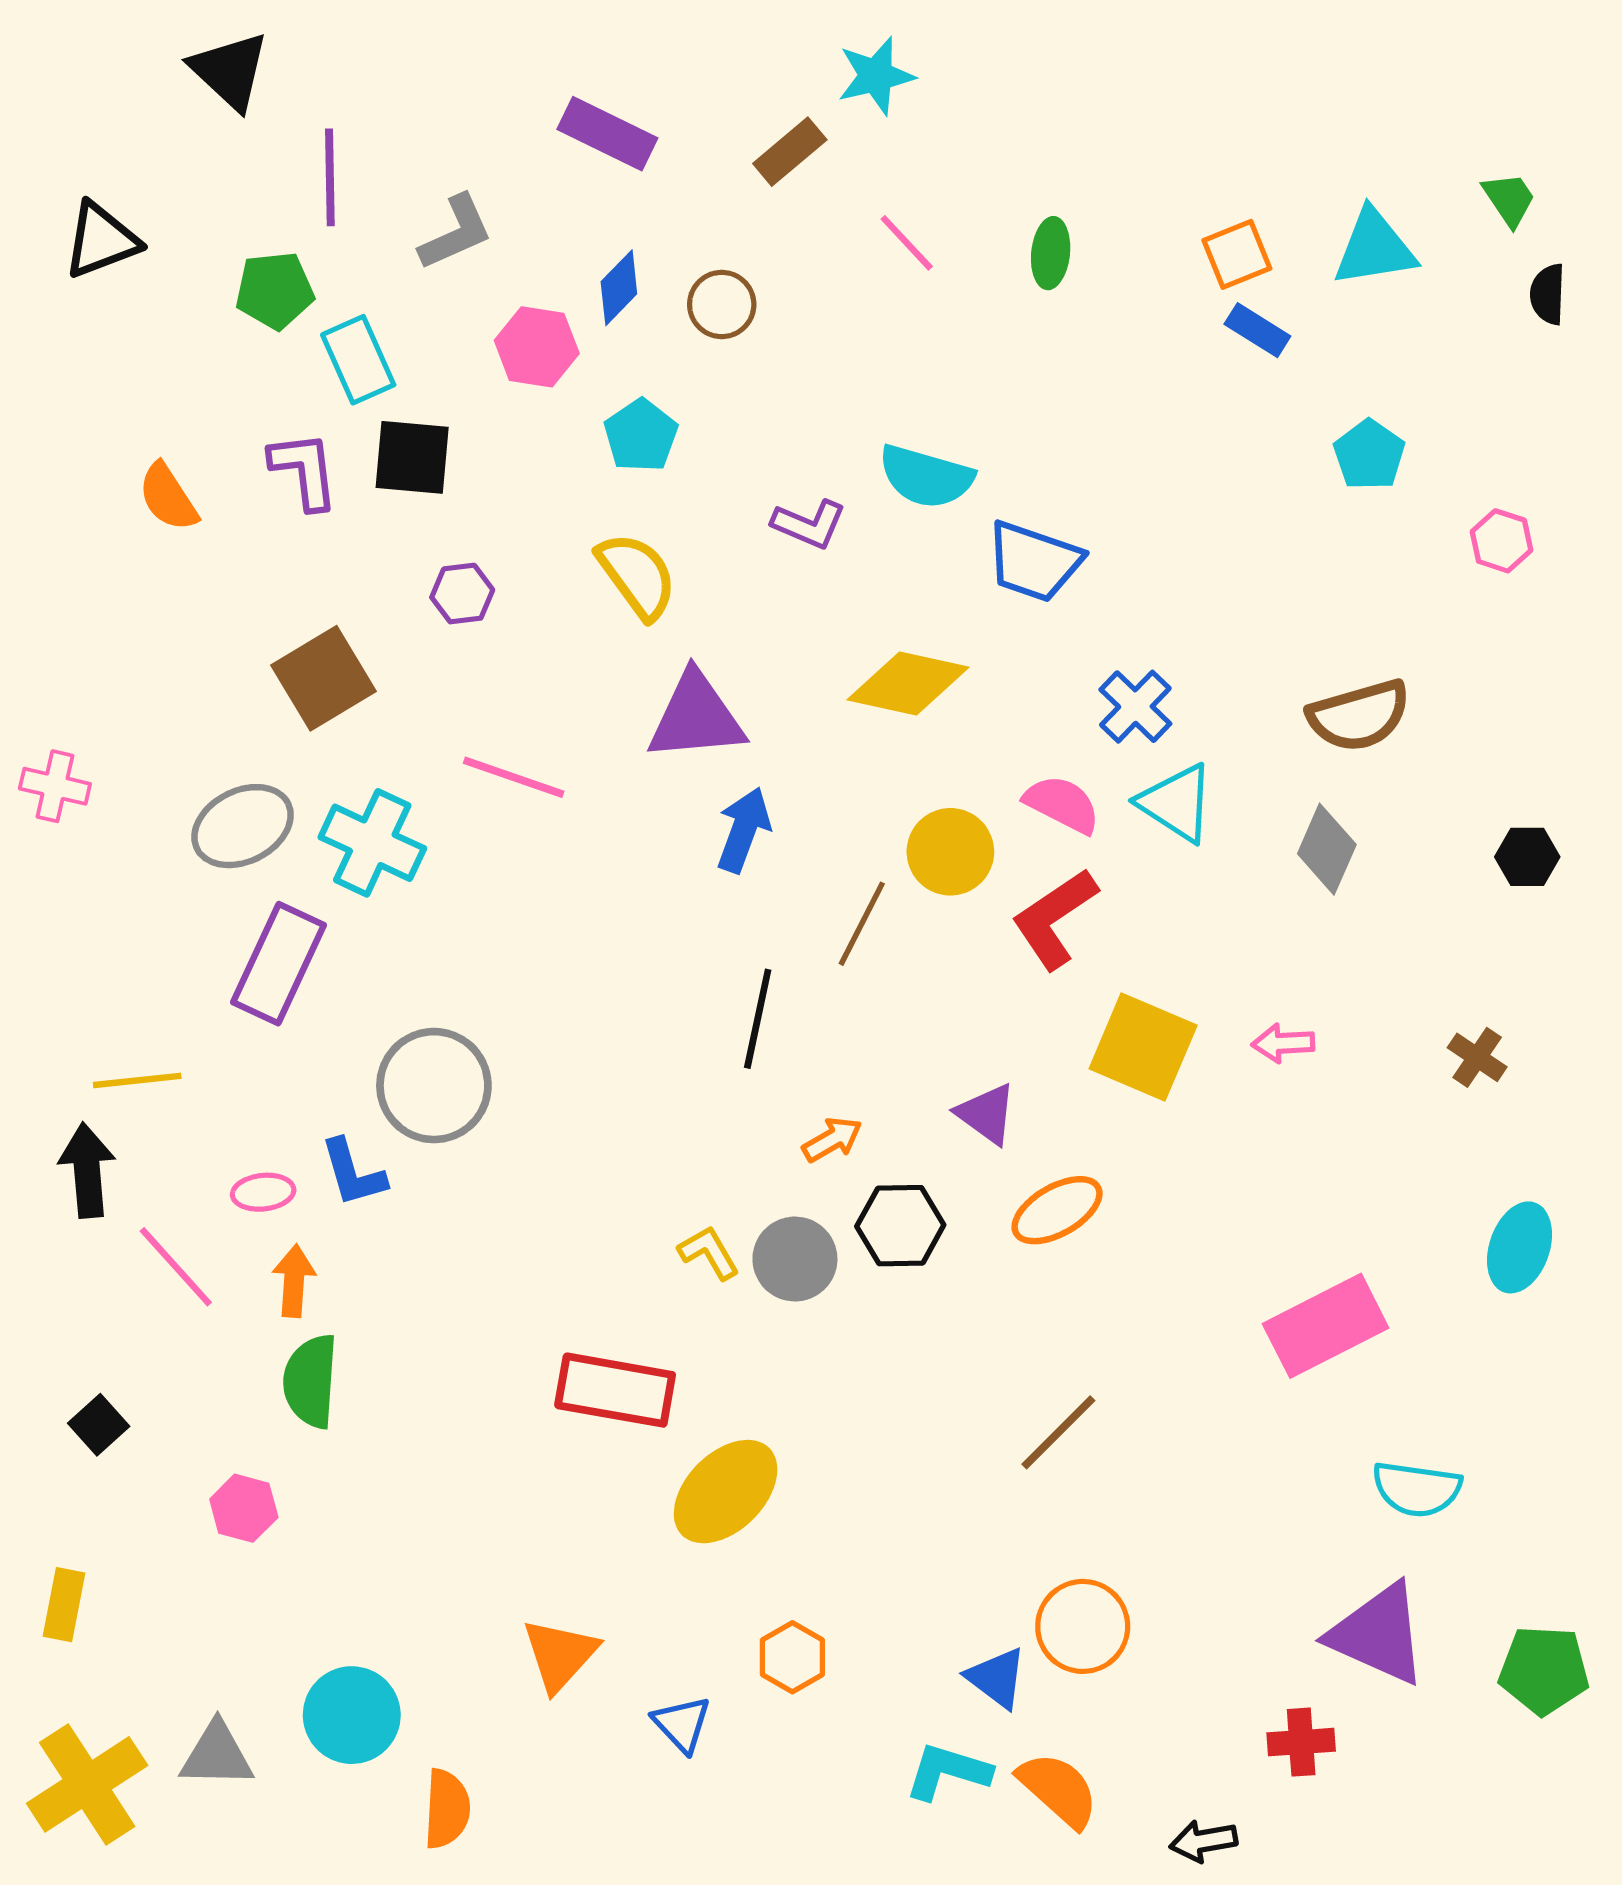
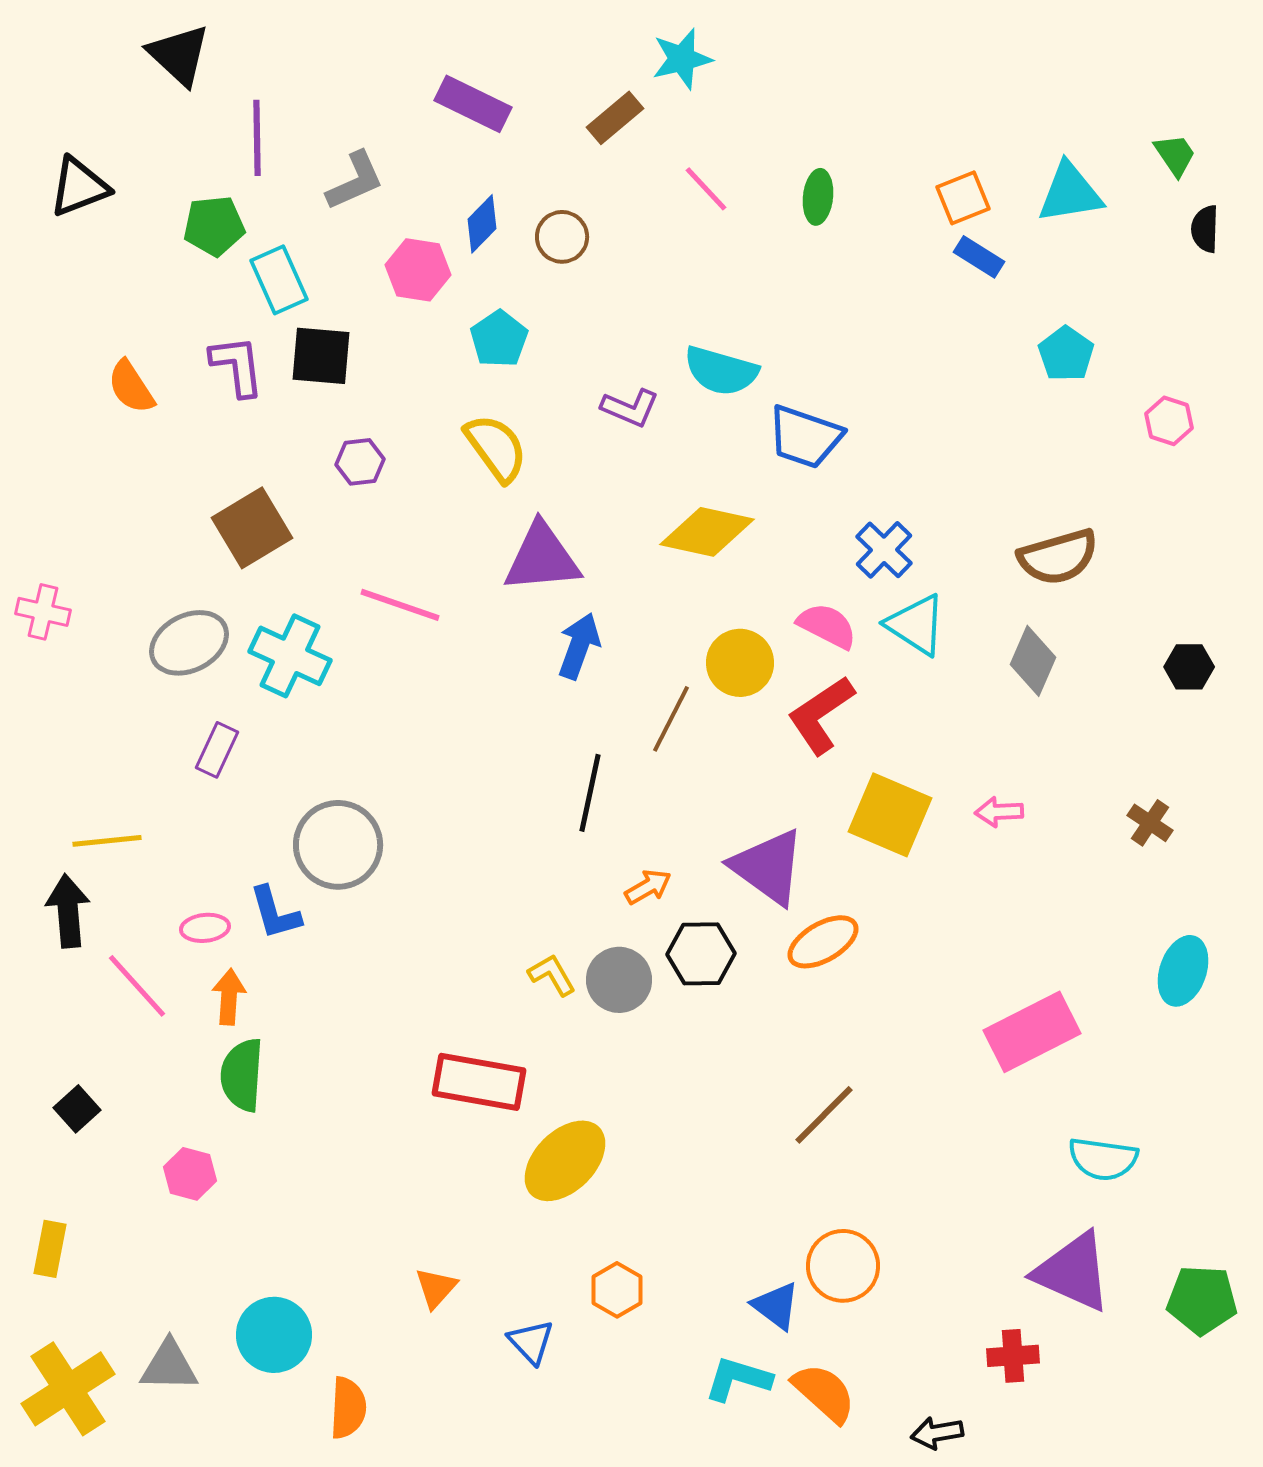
purple rectangle: (278, 964) -> (217, 750), size x0.6
purple triangle: (986, 1114) -> (768, 867), size x1.6
orange triangle: (560, 1655) -> (436, 1288), size x0.7

